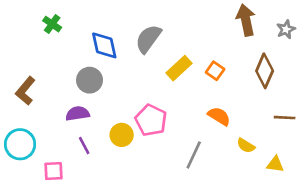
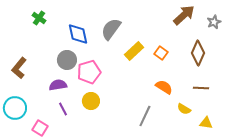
brown arrow: (246, 20) -> (184, 15), turned 60
brown line: (285, 118) -> (201, 88), moved
pink pentagon: (151, 120) -> (89, 72), moved, turned 30
pink square: (53, 171) -> (40, 128), turned 35

